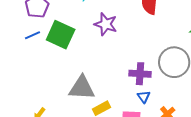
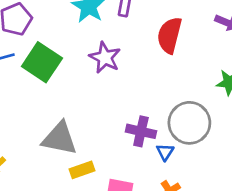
blue triangle: (144, 97) -> (165, 152), moved

